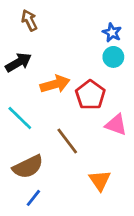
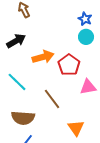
pink triangle: (116, 125) -> (88, 87), turned -30
brown semicircle: (28, 167) -> (23, 118), turned 30

